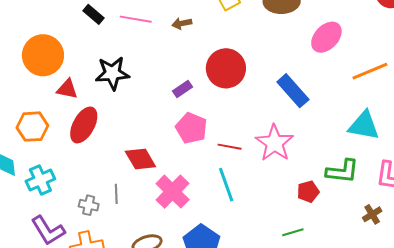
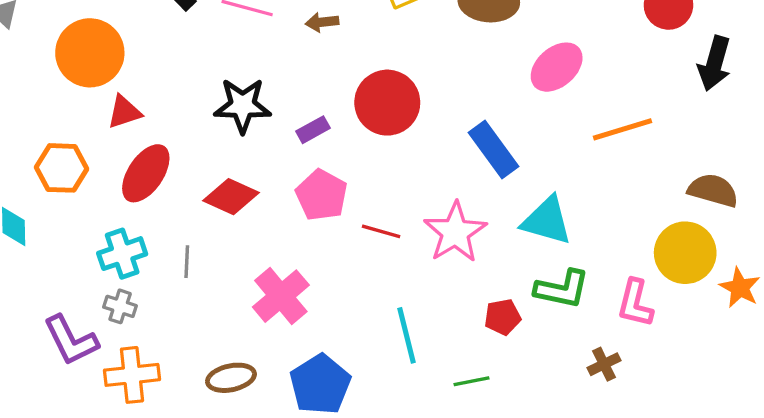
black star: (112, 73) -> (243, 105), moved
red triangle: (67, 89) -> (124, 112), turned -35
cyan triangle: (364, 126) -> (547, 221), moved
red diamond: (140, 159) -> (231, 197), moved, turned -40
cyan cross: (40, 180) -> (122, 254), moved
cyan line: (226, 185) -> (406, 335), moved
gray line: (116, 194) -> (187, 262), moved
gray cross: (89, 205) -> (120, 306), moved

